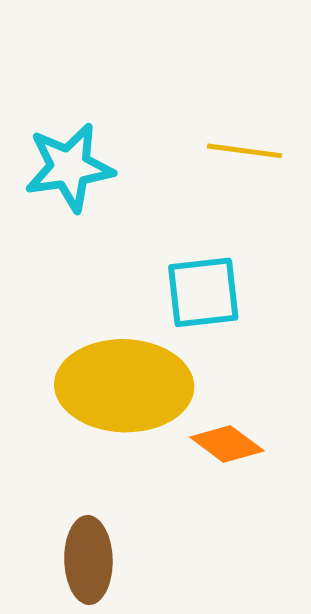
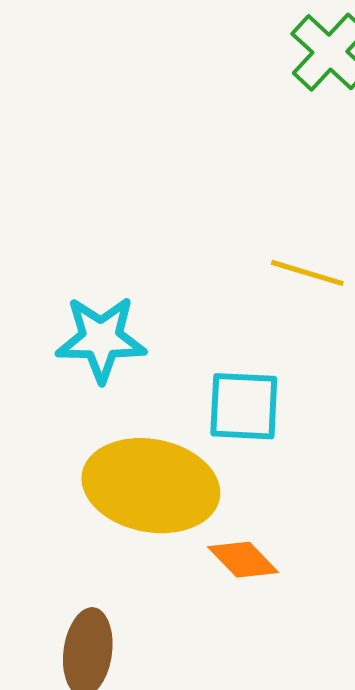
cyan star: (69, 167) -> (101, 339), moved

